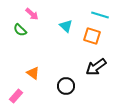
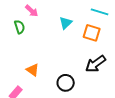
cyan triangle: (66, 26) -> (66, 23), turned 32
green semicircle: (20, 30) -> (20, 27), turned -152

